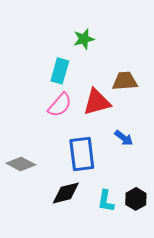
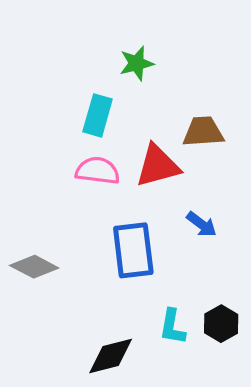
pink semicircle: (60, 105) -> (98, 171), turned -124
black diamond: (66, 193) -> (111, 356), moved

